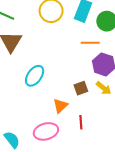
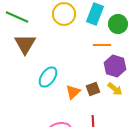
orange triangle: (60, 106) -> (73, 92), moved

